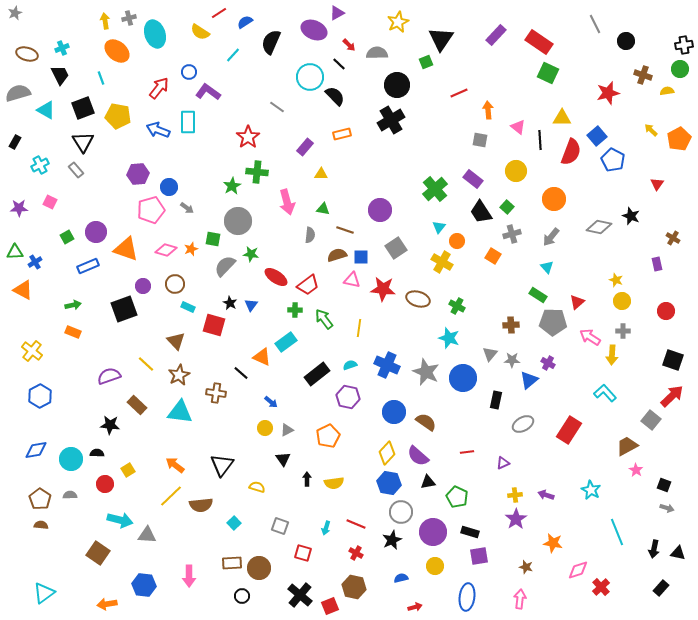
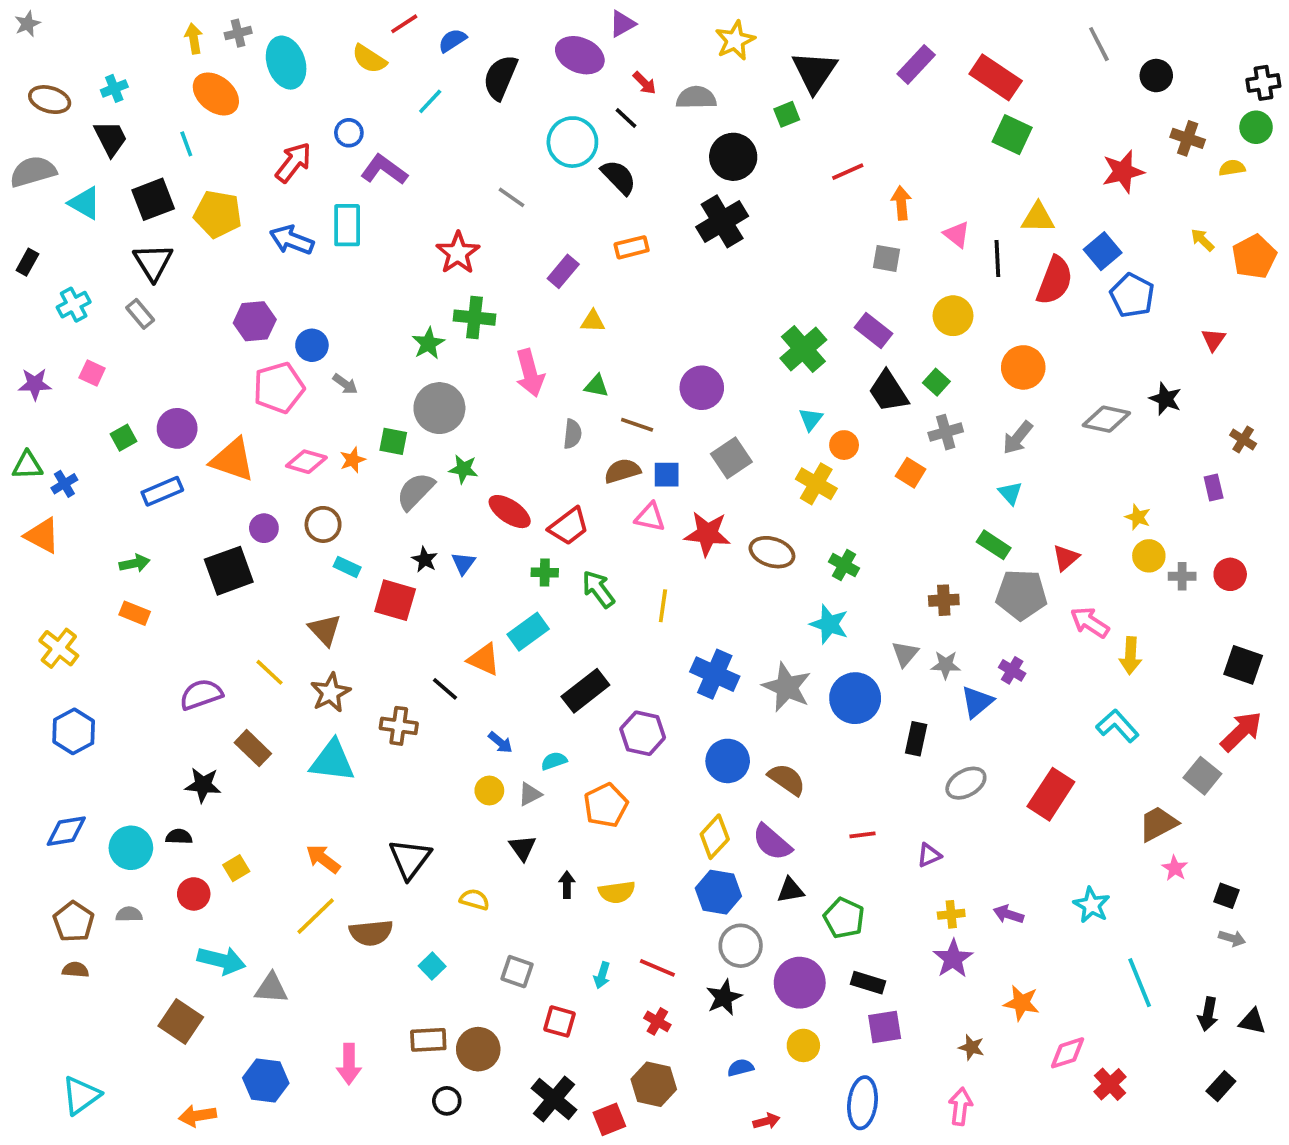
gray cross: (623, 331) -> (1182, 576), moved
cyan semicircle: (350, 365) -> (554, 761), moved

